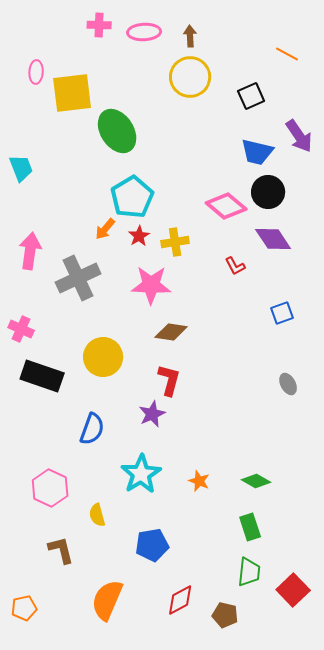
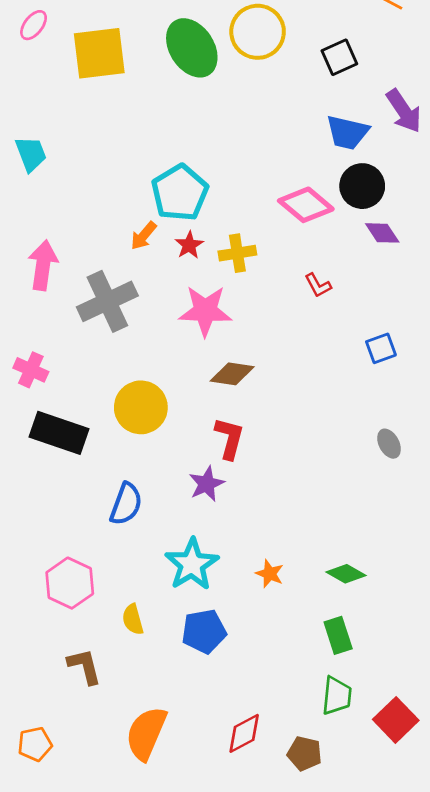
pink ellipse: (36, 72) -> (34, 25), moved, turned 35
green ellipse: (117, 131) -> (192, 48), moved
purple diamond: (273, 239) -> (382, 233), moved, size x0.7
blue pentagon: (152, 545) -> (204, 631), moved

